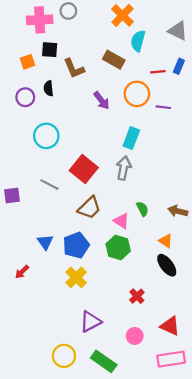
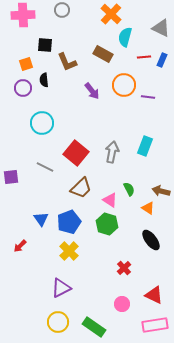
pink cross: (40, 20) -> (23, 15), moved
orange square: (27, 62) -> (26, 64), moved
red line: (158, 72) -> (144, 57), moved
cyan rectangle: (131, 138) -> (145, 146), moved
orange triangle: (166, 241) -> (148, 208), moved
purple triangle: (90, 322) -> (61, 288), moved

